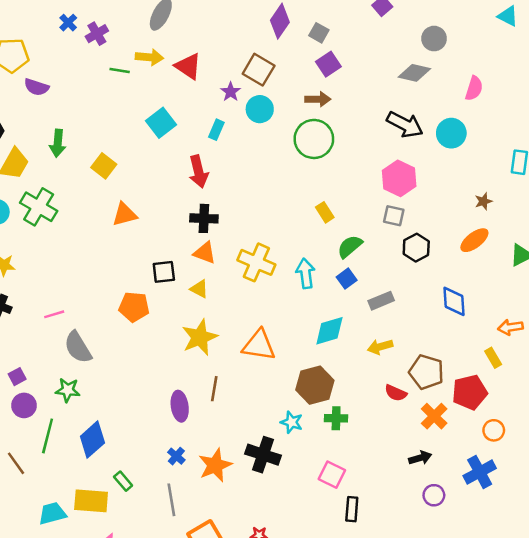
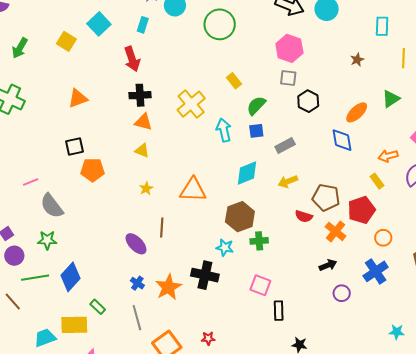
green arrow: (58, 143) -> (20, 48), turned 30
yellow square: (104, 166) -> (66, 41), moved
orange ellipse: (474, 240) -> (357, 112), moved
yellow cross: (256, 262) -> (191, 104), moved, turned 32
black square: (164, 272) -> (74, 146), moved
blue square: (347, 279) -> (256, 131), turned 35
yellow star: (200, 337) -> (146, 188), size x0.5
purple ellipse: (180, 406) -> (136, 244), turned -30
green line: (48, 436) -> (35, 278), turned 72

